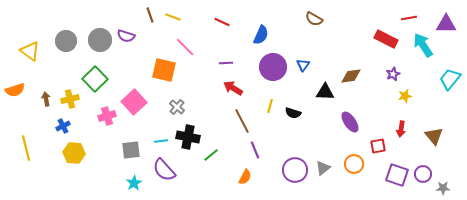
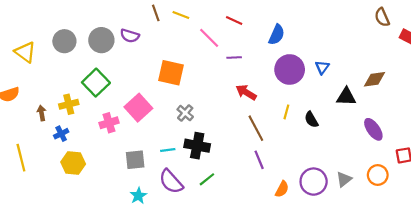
brown semicircle: (314, 19) -> (382, 17), moved, turned 36
pink line: (185, 47) -> (209, 38), moved
purple line: (226, 63) -> (234, 58), moved
brown arrow: (46, 99) -> (42, 113), moved
black semicircle: (293, 113) -> (311, 120), turned 42
purple line: (255, 150) -> (259, 160), moved
green line: (211, 155) -> (207, 179), moved
orange semicircle: (245, 177) -> (282, 189), moved

